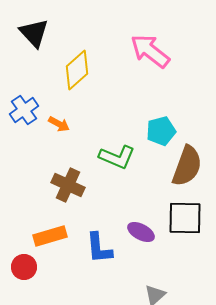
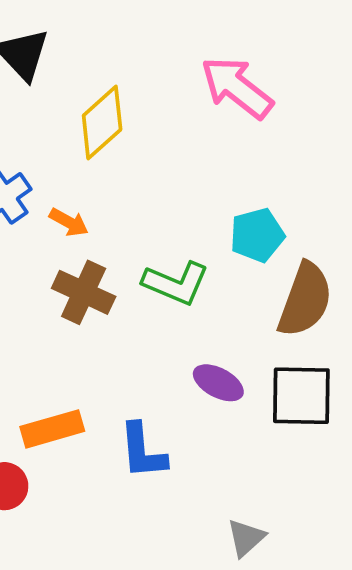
brown cross: (68, 185) -> (84, 292), moved
purple ellipse: (141, 232) -> (218, 383), moved

